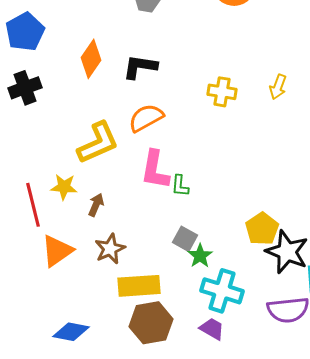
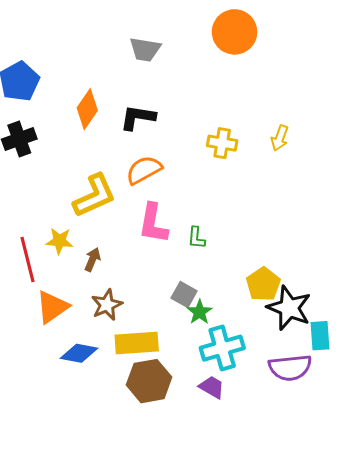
green L-shape: (180, 186) -> (196, 238), moved
cyan cross: (222, 291) -> (222, 348), turned -33
blue diamond: (71, 332) -> (79, 353), moved

